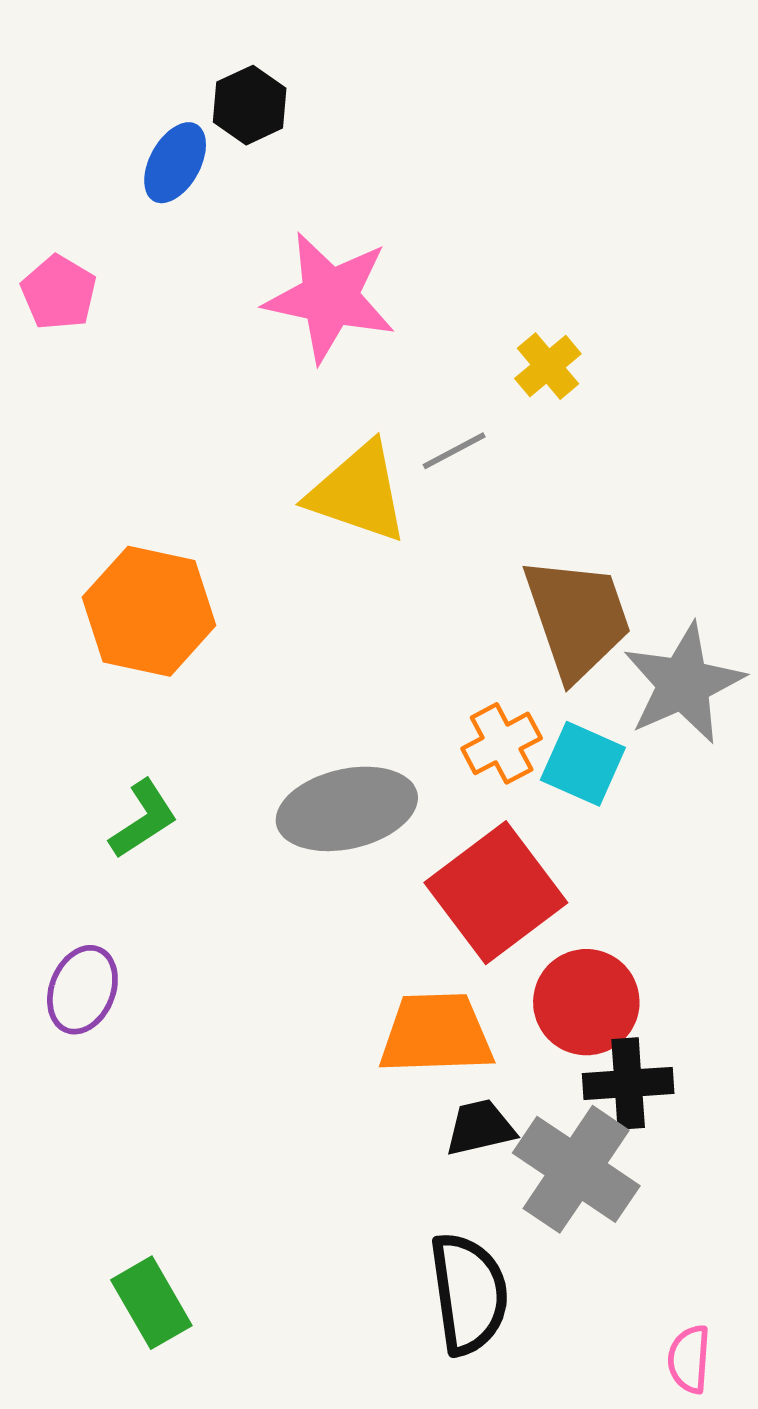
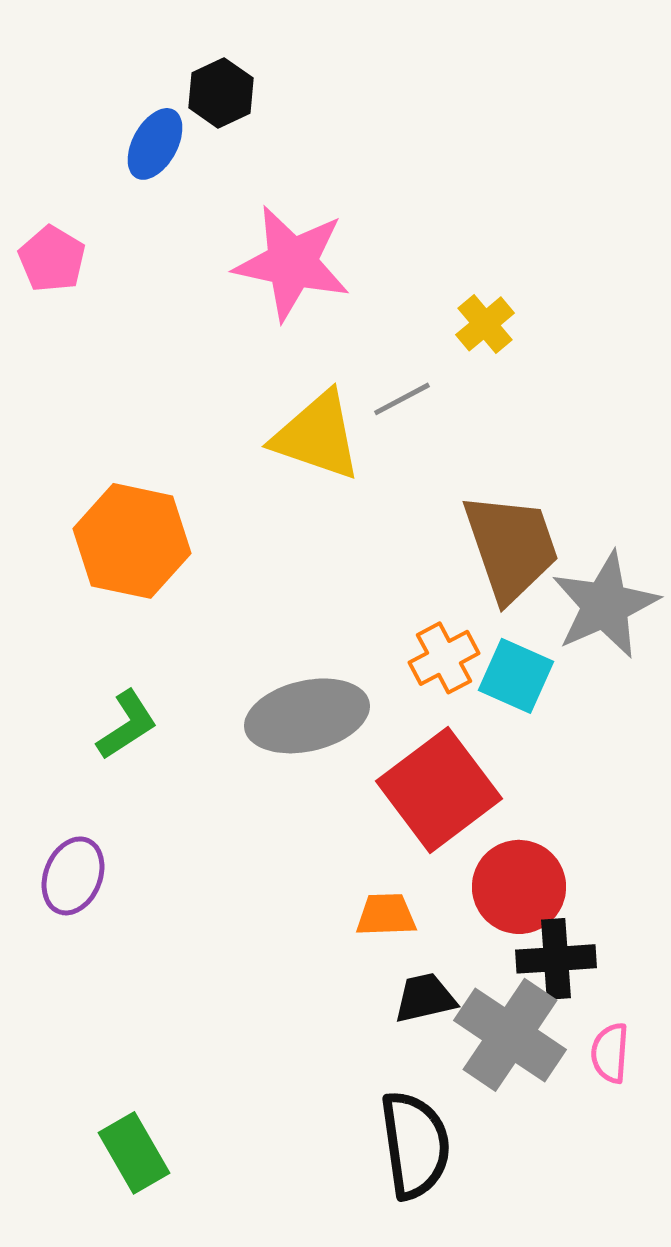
orange trapezoid: (436, 1034) -> (386, 915), size x0.6
pink semicircle: (689, 1359) -> (610, 1053), moved

